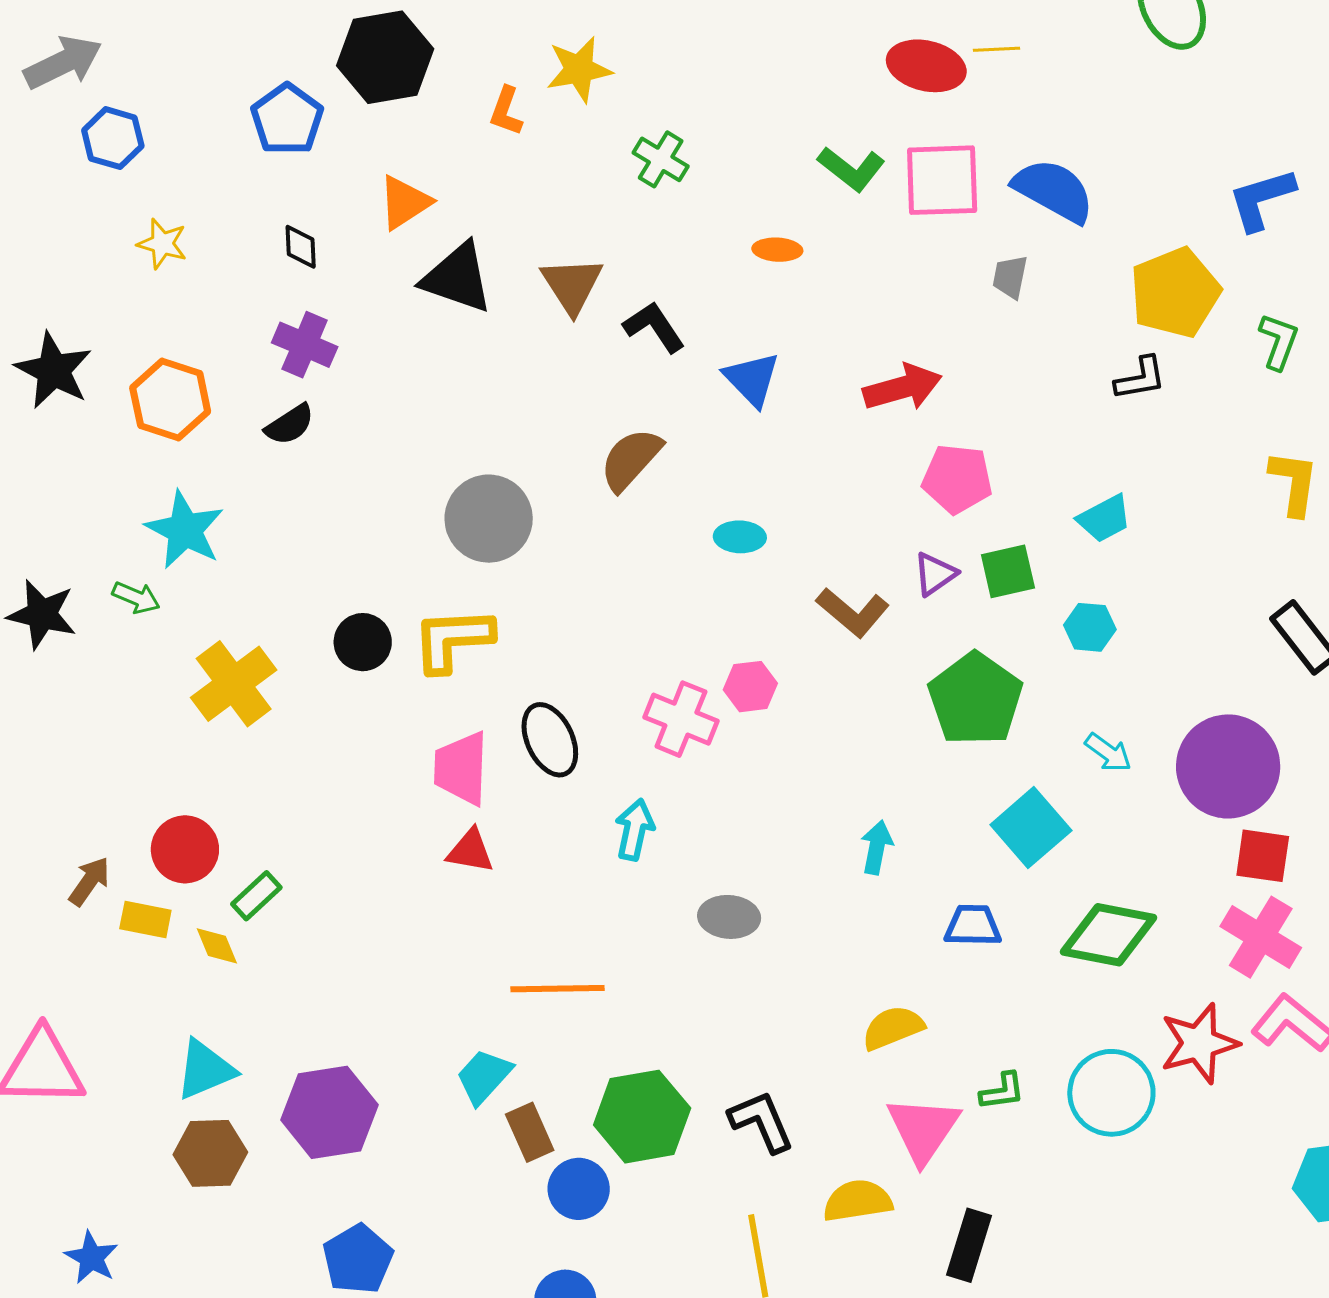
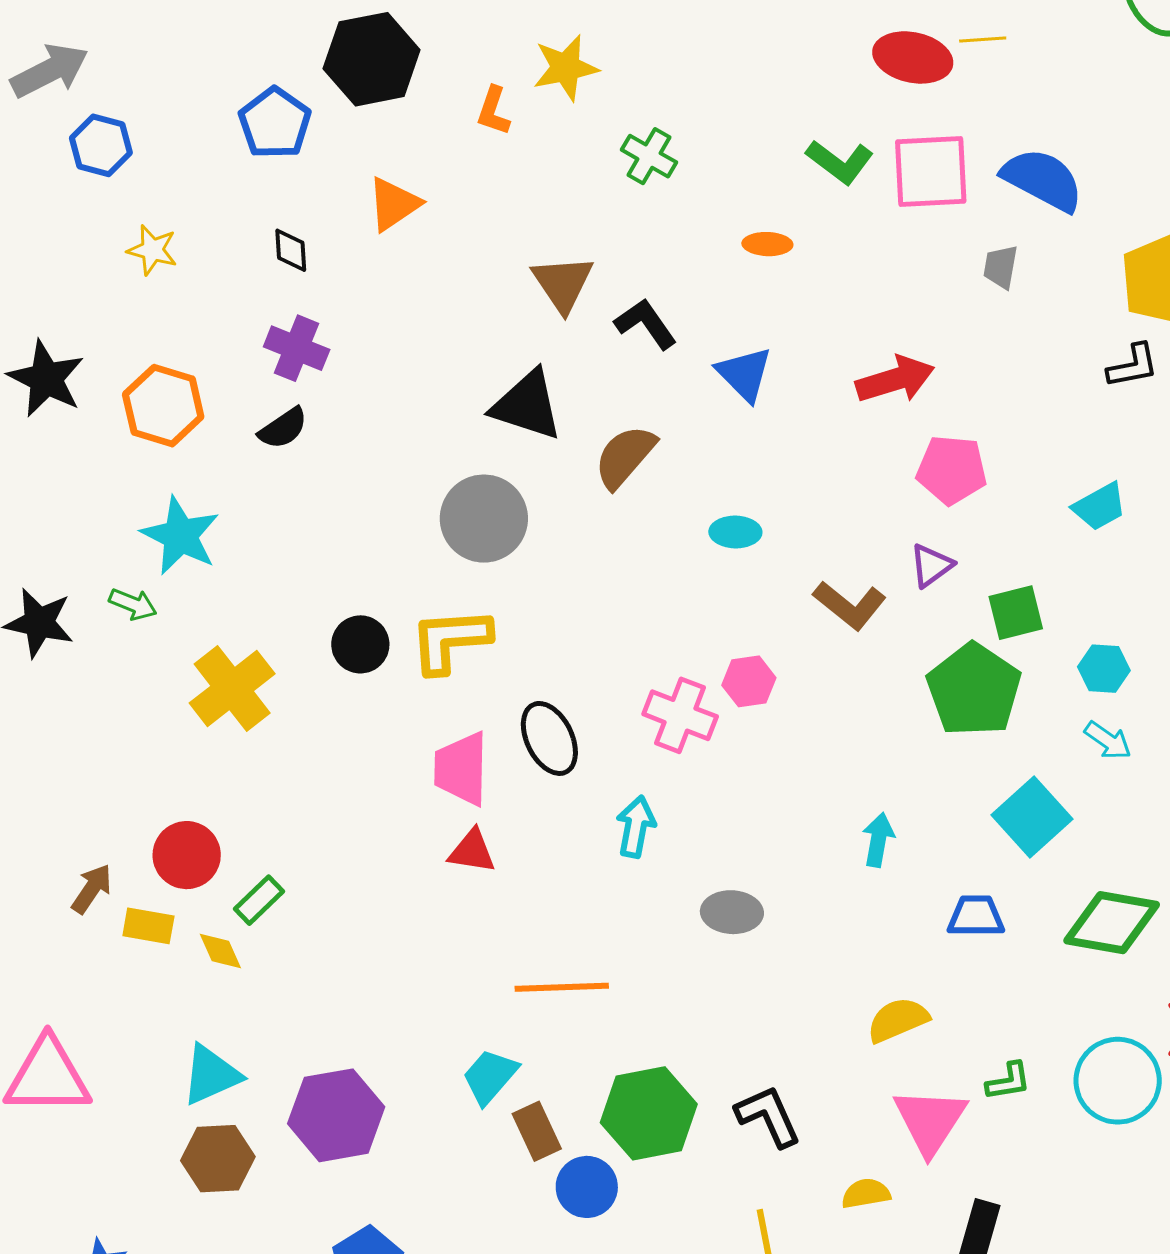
black triangle: (457, 278) -> (527, 405), moved
green square: (1008, 571) -> (1016, 613), moved
cyan hexagon: (1090, 627) -> (1104, 669), moved
yellow semicircle: (858, 1201) -> (866, 1194), size x0.7

